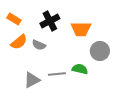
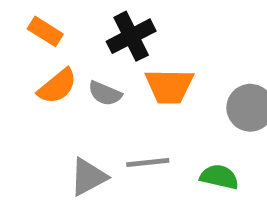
orange trapezoid: (81, 29) -> (169, 86), moved
green semicircle: (80, 69) -> (219, 177), moved

